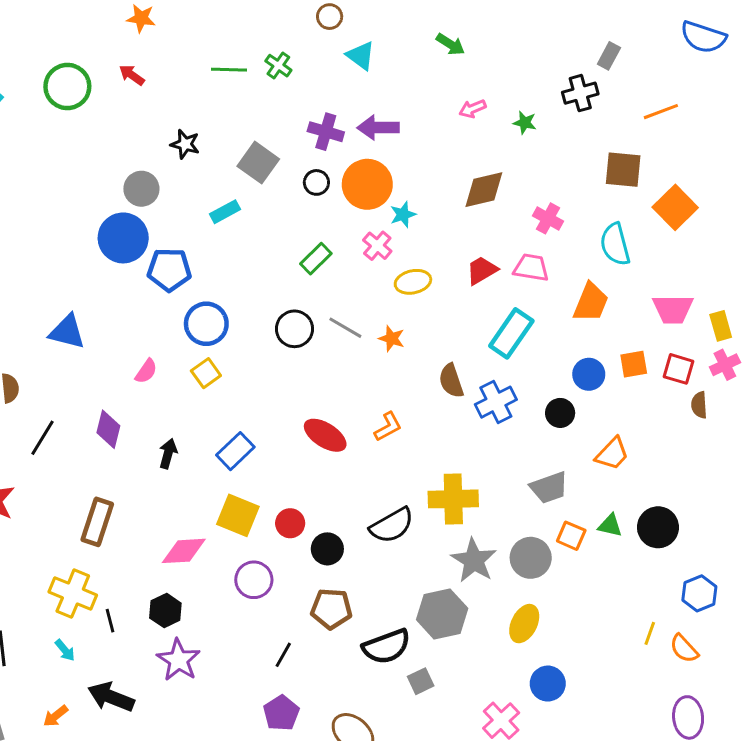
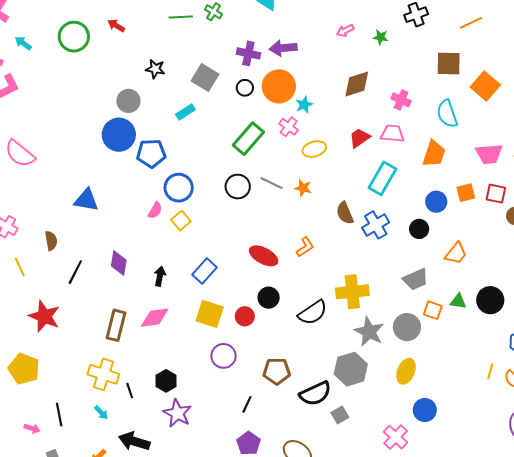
green rectangle: (316, 259) -> (248, 139), size x1.5
pink semicircle: (146, 371) -> (155, 210), moved
black circle: (327, 549) -> (269, 298), moved
pink diamond: (184, 551) -> (155, 318), moved

